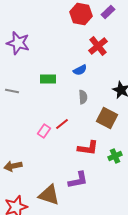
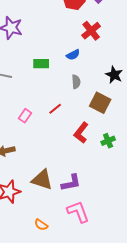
pink rectangle: (44, 131) -> (25, 116), moved
red L-shape: (88, 148) -> (81, 133), turned 120
purple L-shape: (78, 180) -> (71, 183), moved

